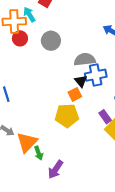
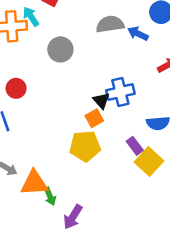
red circle: (20, 38) -> (16, 88), moved
gray semicircle: (85, 59) -> (110, 24), moved
orange triangle: (27, 142) -> (34, 183), turned 45

